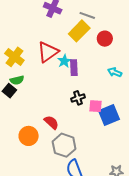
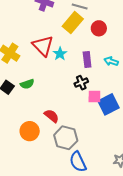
red triangle: (48, 52) -> (43, 46), turned -35
purple rectangle: (74, 68) -> (87, 59), moved
green semicircle: (17, 80) -> (27, 84), moved
black cross: (78, 98) -> (81, 83), moved

